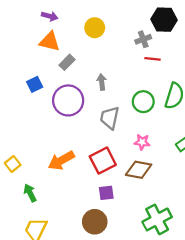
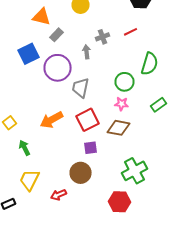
gray cross: (143, 39) -> (102, 37), moved
red line: (152, 59) -> (130, 32), turned -32
blue square: (35, 84) -> (28, 54), size x1.5
green circle: (143, 102) -> (124, 82), moved
gray trapezoid: (110, 118) -> (80, 88), moved

